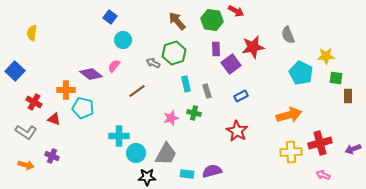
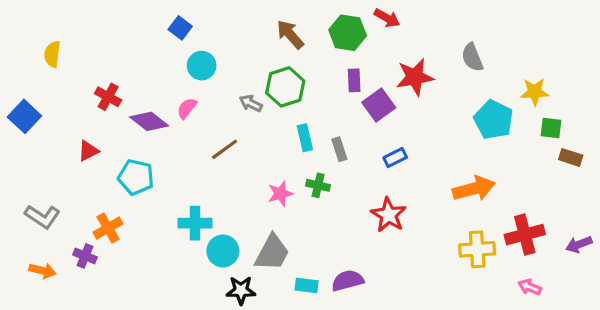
orange cross: (66, 90) -> (108, 228), moved, turned -30
brown rectangle: (348, 96) -> (571, 157), turned -72
red cross: (34, 102) -> (108, 97), moved
red triangle: (54, 119) -> (88, 151), moved, turned -48

